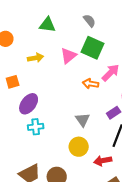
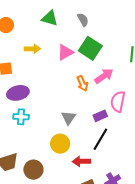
gray semicircle: (89, 21) -> (83, 20), moved
orange arrow: (91, 84) -> (82, 83), turned -133
purple ellipse: (29, 104) -> (18, 93), turned 30

